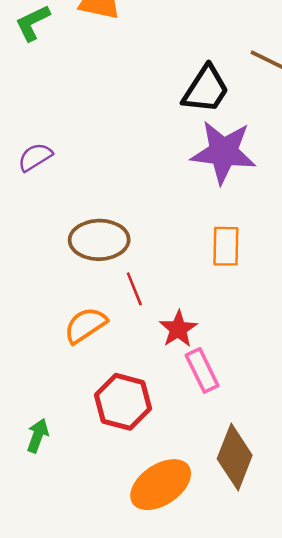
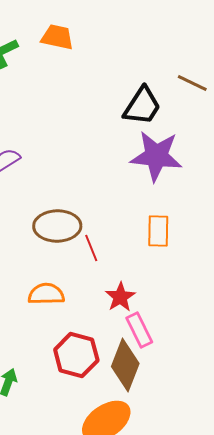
red line: (134, 289) -> (91, 248), moved
orange semicircle: (85, 325) -> (46, 294), turned 33
brown diamond: (235, 457) -> (125, 365), moved

